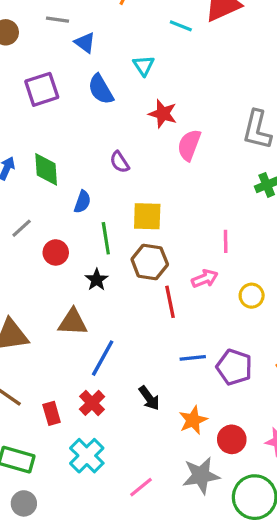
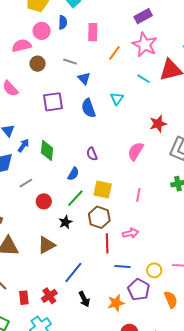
red star: (163, 114) -> (158, 124), moved, turned 30
blue semicircle: (82, 202) -> (73, 174), moved
green line: (106, 238) -> (75, 198), turned 42
pink line: (226, 241) -> (138, 195), moved
yellow circle: (252, 296) -> (154, 270), moved
brown triangle: (73, 322) -> (46, 245), turned -42
blue line: (103, 358) -> (73, 273), moved
blue line: (193, 358) -> (122, 266), moved
orange star: (193, 420) -> (116, 303), moved

